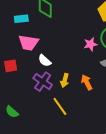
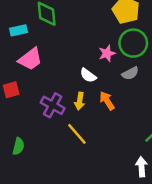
pink trapezoid: (28, 43) -> (30, 59), turned -40
white semicircle: (45, 61) -> (88, 75), moved
green semicircle: (12, 112) -> (18, 146), turned -112

